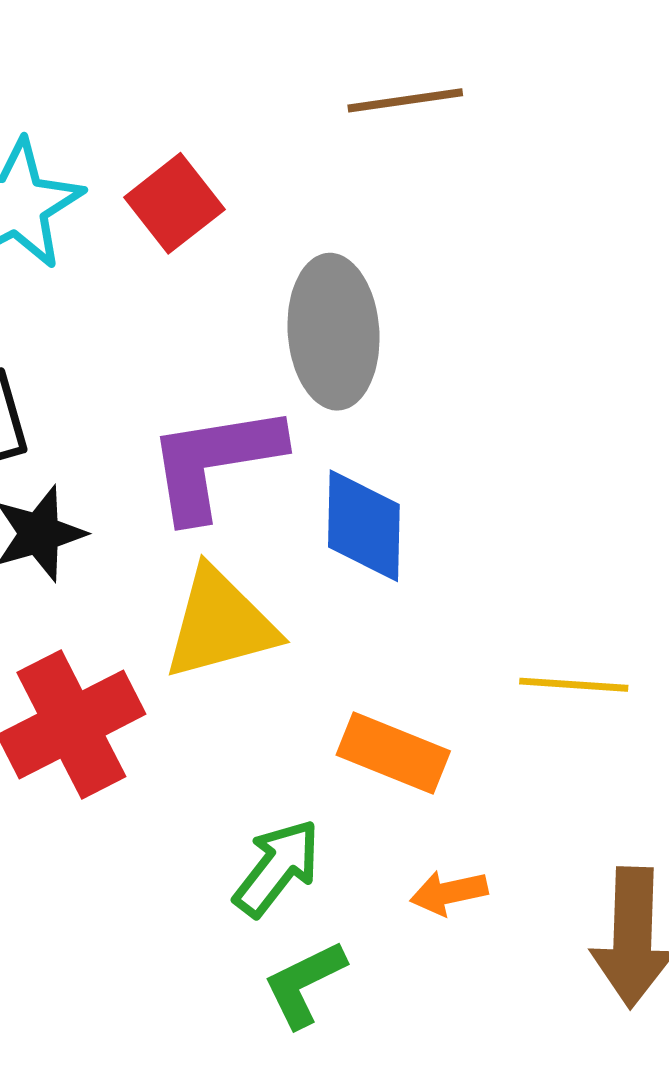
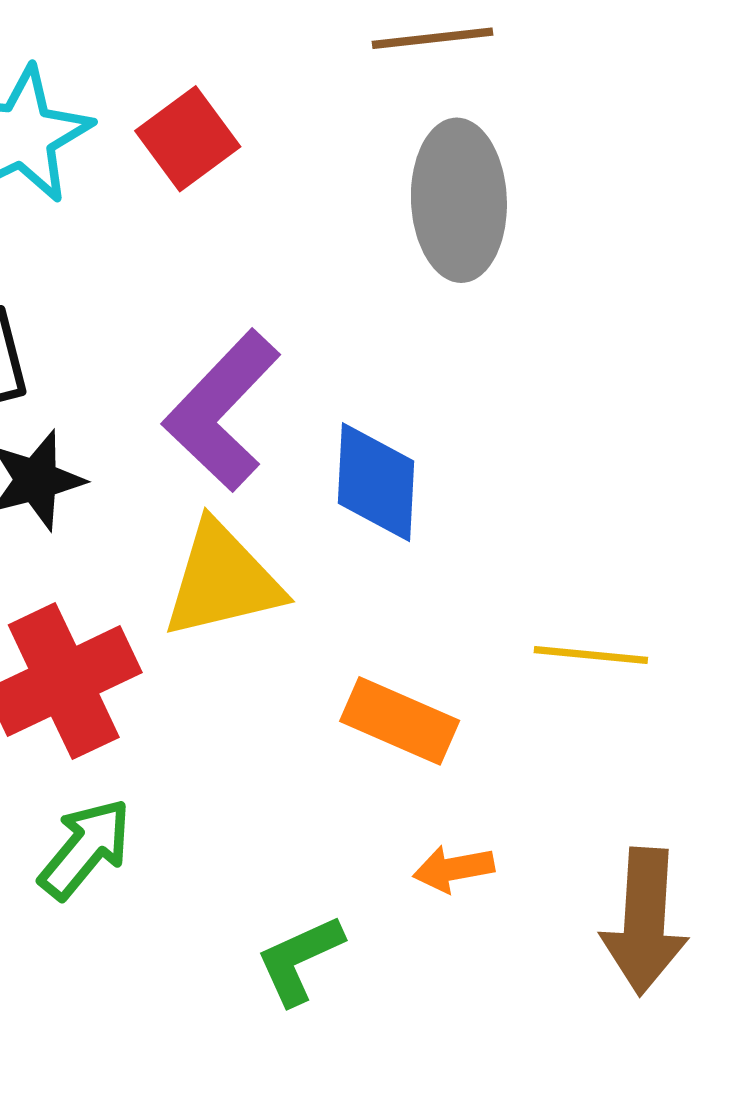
gray ellipse: (334, 332) -> (459, 200), moved
purple L-shape: (215, 462) -> (222, 410), turned -39
green arrow: (277, 868) -> (85, 849), moved

